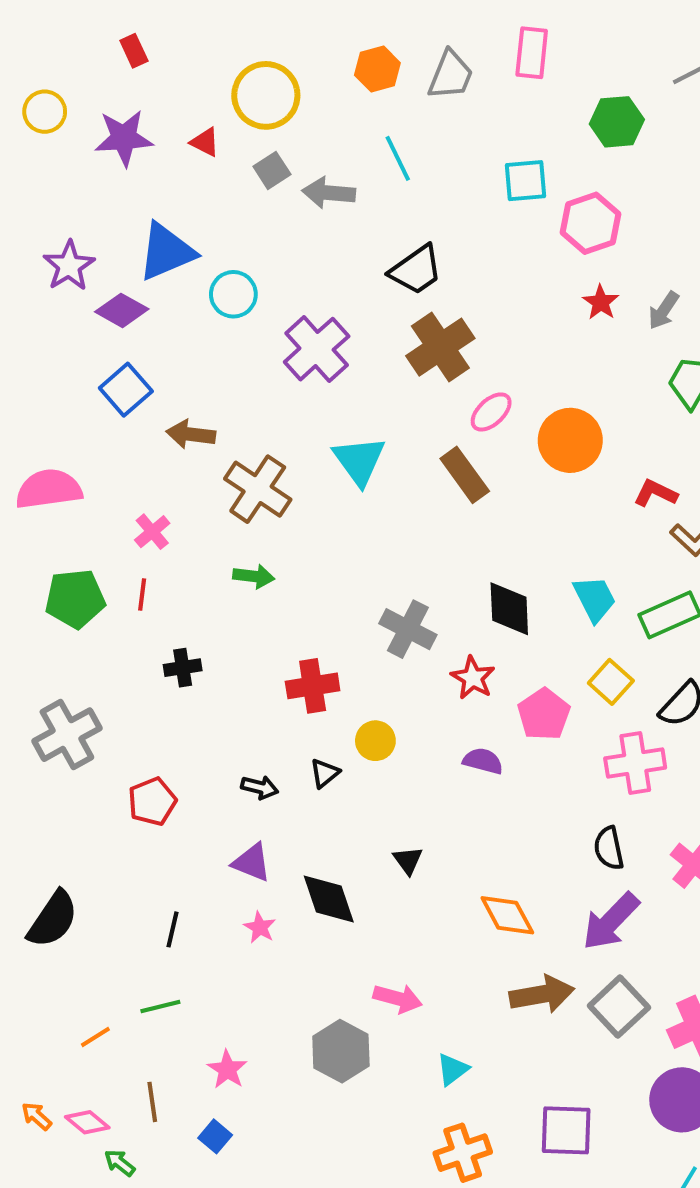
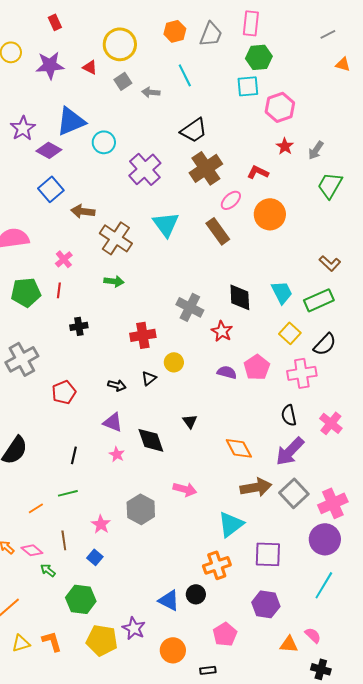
green hexagon: (617, 122) -> (259, 57), moved
gray arrow: (329, 193) -> (151, 92), size x0.7
red L-shape: (655, 493) -> (258, 172), moved
pink pentagon: (544, 714) -> (257, 367), moved
gray hexagon: (341, 1051) -> (141, 509), moved
cyan triangle: (453, 1069) -> (231, 524), moved, size x1.6

